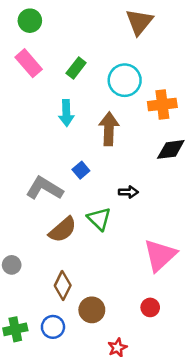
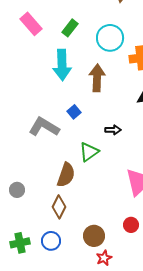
cyan arrow: (66, 113) -> (62, 65), size x1.4
green triangle: (99, 219) -> (89, 152), turned 40
brown semicircle: (63, 230) -> (66, 175), moved, turned -30
brown circle: (92, 310) -> (94, 236), moved

